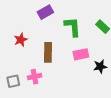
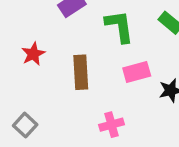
pink cross: (35, 77) -> (112, 125), moved
gray square: (13, 81) -> (25, 125), turned -32

